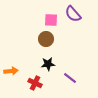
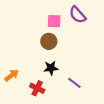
orange arrow: (11, 71) -> (12, 75), turned -32

